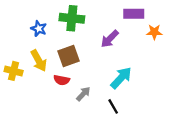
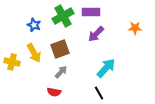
purple rectangle: (134, 14) -> (91, 12), moved
green cross: (72, 18) -> (63, 16), turned -35
red semicircle: (62, 80) -> (54, 92), moved
gray arrow: (83, 94) -> (61, 72), moved

